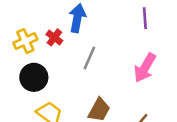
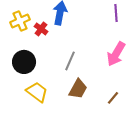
yellow cross: (25, 41) -> (20, 21), moved
gray line: (89, 58) -> (70, 61), moved

